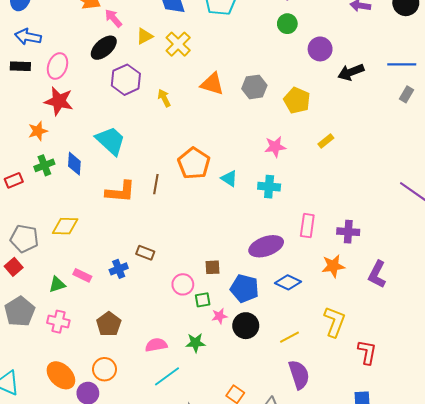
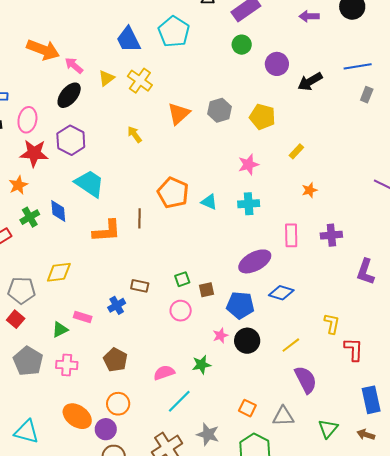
purple hexagon: (126, 80) -> (71, 140), moved
orange triangle: (212, 84) -> (179, 114), turned -50
orange star: (333, 266) -> (310, 190), moved, size x0.7
green square: (203, 300) -> (182, 279), moved
yellow L-shape: (335, 322) -> (332, 324), size x0.7
red L-shape: (367, 352) -> (354, 349), moved

